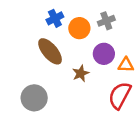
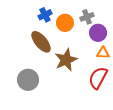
purple circle: (104, 54) -> (98, 33), moved
brown star: (81, 73) -> (66, 60), size x1.6

